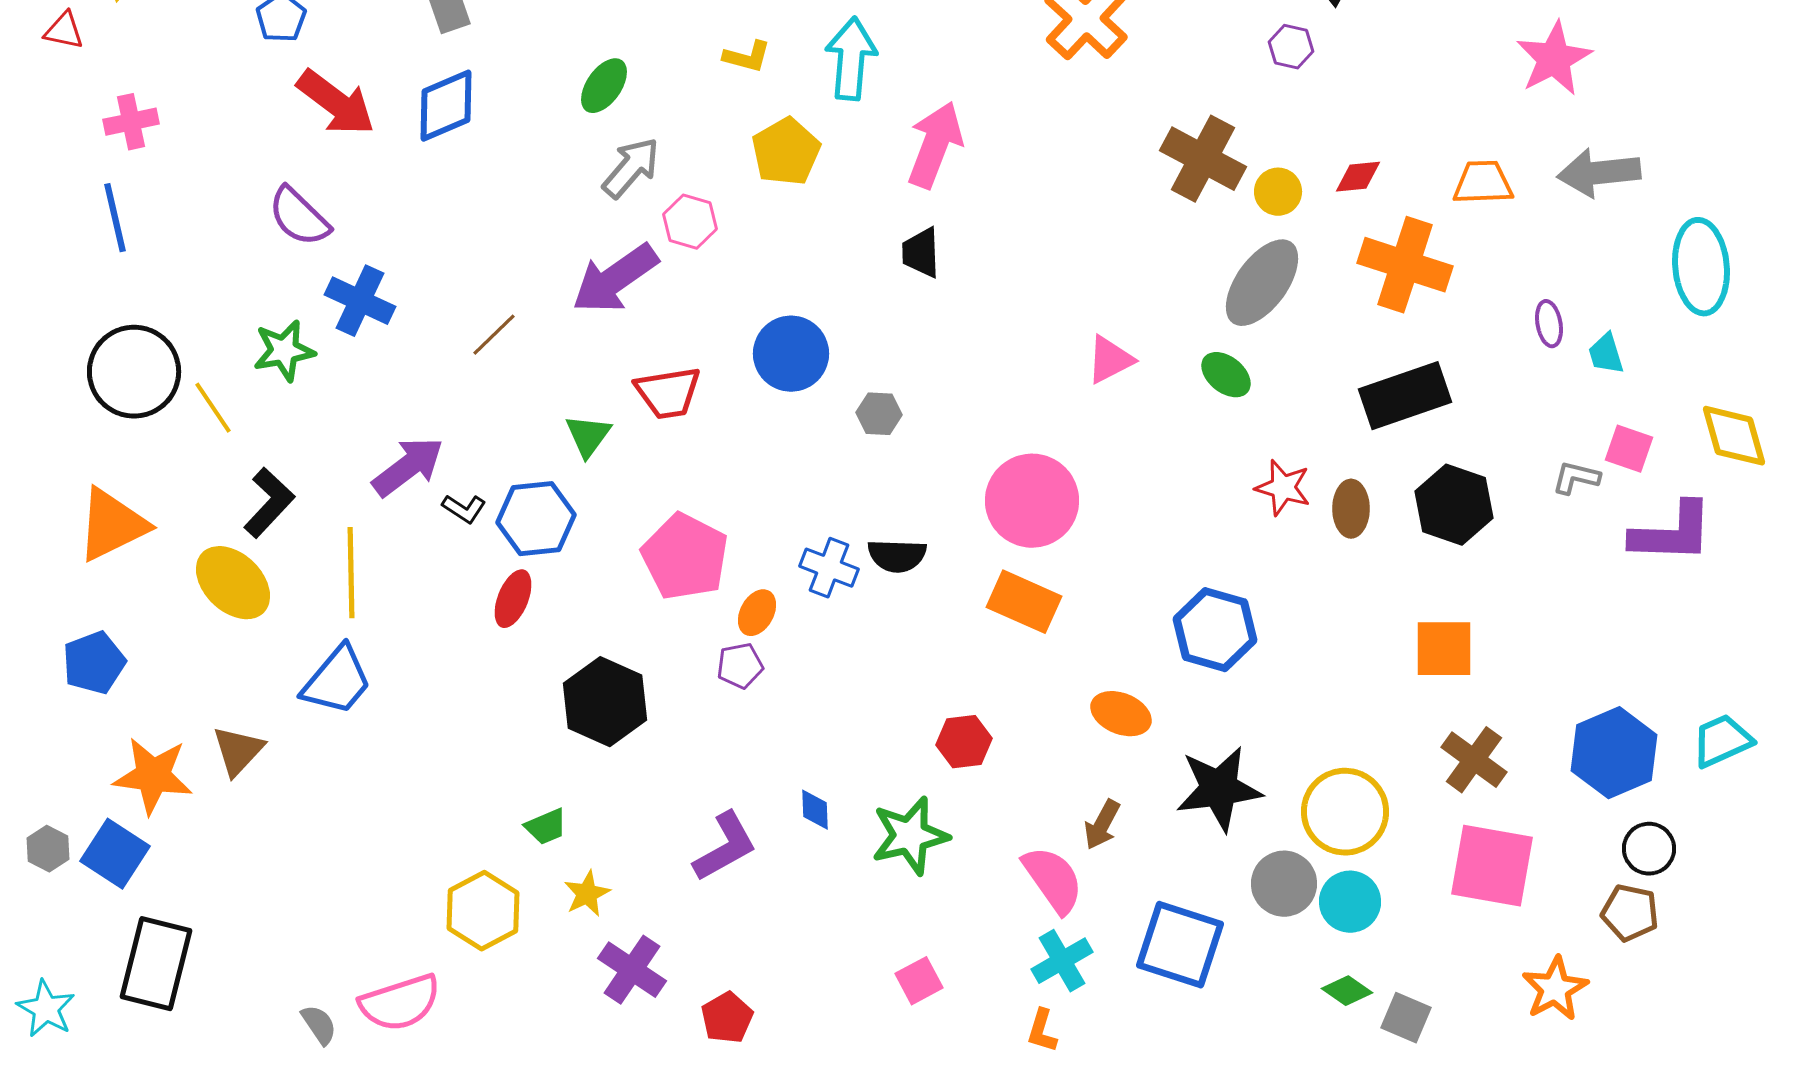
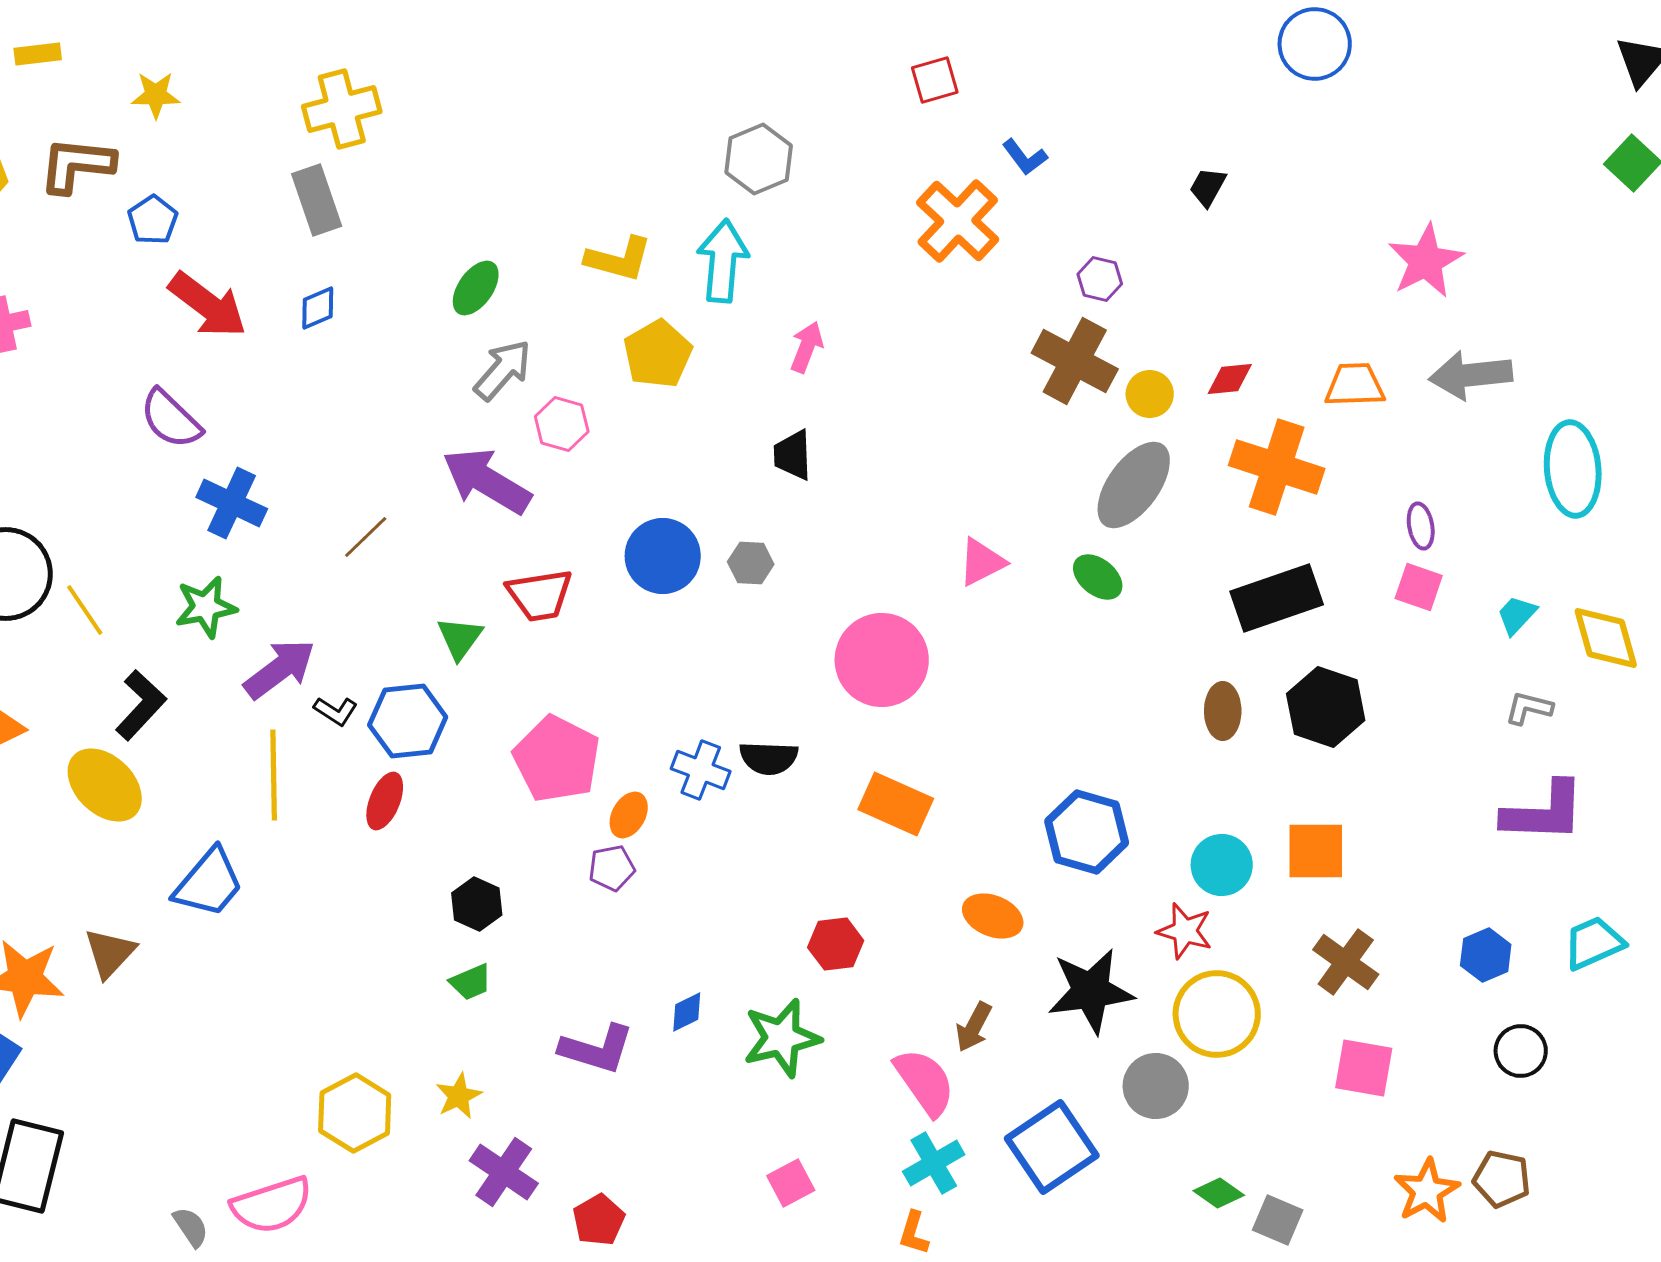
purple hexagon: (1291, 47) -> (1100, 279), moved
yellow L-shape: (747, 57) -> (619, 259), size x1.4
blue diamond: (446, 106) -> (318, 308), size x0.6
pink arrow: (935, 145) -> (807, 347), size x0.6
purple arrow: (615, 279) -> (487, 481), turned 66
green star: (284, 351) -> (206, 607), moved
cyan trapezoid: (1606, 354) -> (1517, 615), moved, turned 60
gray hexagon: (879, 414) -> (751, 563), moved
pink square: (1629, 449) -> (1419, 587), moved
gray L-shape: (1576, 478) -> (1529, 708), moved
red star: (1283, 488) -> (1185, 931), moved
pink circle: (1032, 501) -> (882, 660), moved
purple L-shape: (1672, 533) -> (1544, 812), moved
yellow line: (351, 573) -> (274, 775), moved
black hexagon: (605, 702) -> (477, 904), size x0.6
blue hexagon: (1614, 753) -> (1486, 955), size x0.6
blue diamond: (815, 810) -> (687, 1012), turned 66
green trapezoid: (546, 827) -> (471, 982), moved
purple L-shape: (725, 847) -> (597, 1049), turned 46
pink square: (1492, 866) -> (1364, 1068), size x0.7
cyan circle: (1350, 902) -> (1222, 865), moved
brown pentagon: (1630, 913) -> (1502, 1179), moved
blue square: (1180, 945) -> (1052, 1147), turned 38

